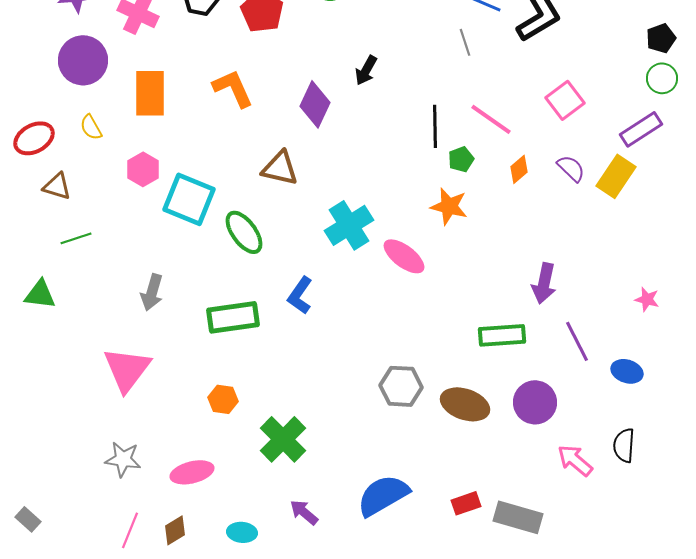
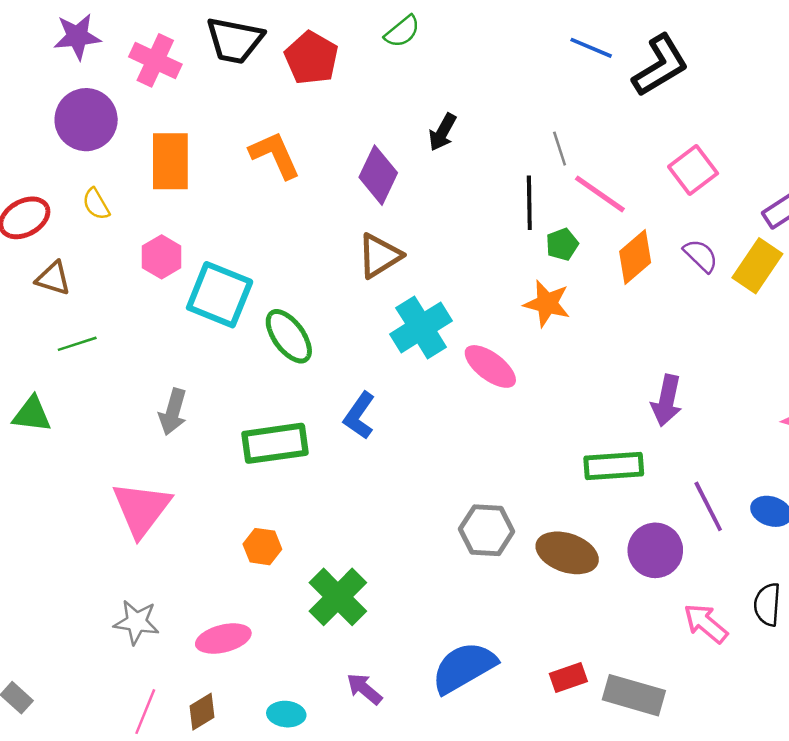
gray line: (465, 42) -> (560, 149), moved
brown triangle: (280, 168) -> (379, 256), moved, turned -45
orange diamond: (519, 169) -> (635, 257), size x1.5
purple line: (577, 341) -> (708, 506), moved

